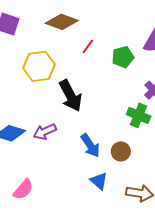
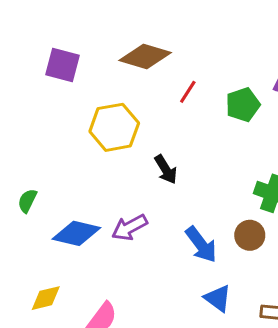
black arrow: (70, 96) -> (166, 169), size x0.6
brown circle: (121, 151) -> (250, 235), moved

